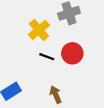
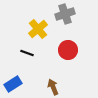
black line: (47, 57) -> (27, 53), moved

